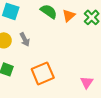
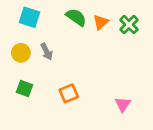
orange square: (43, 73) -> (69, 93), size x0.7

